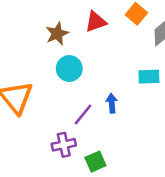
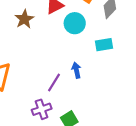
cyan circle: (69, 69) -> (75, 23), moved

